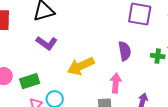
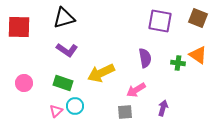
green rectangle: (30, 81) -> (63, 83), moved, turned 36
pink arrow: (116, 83) -> (136, 90), turned -126

